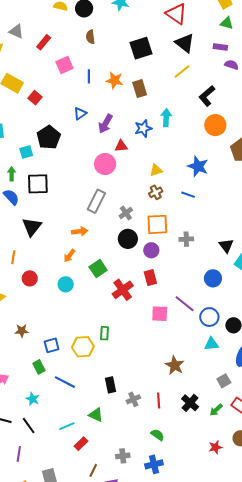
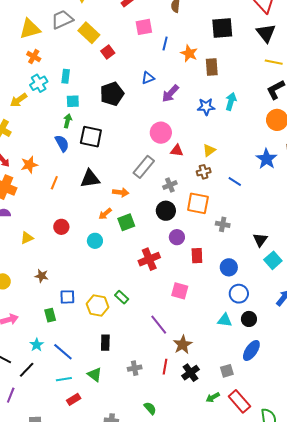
yellow line: (182, 72) -> (274, 62), moved, turned 36
red triangle: (121, 146) -> (177, 151), moved
cyan square: (26, 152) -> (73, 101), moved
blue star: (198, 166) -> (266, 159), moved
yellow triangle: (156, 170) -> (209, 150), turned -32
black triangle: (32, 227) -> (90, 179), moved, turned 30
purple circle: (151, 250) -> (177, 237), moved
orange line: (13, 257) -> (54, 183), moved
green square: (98, 269) -> (126, 222), moved
red rectangle: (150, 278) -> (197, 256), moved
blue circle: (213, 278) -> (229, 267), moved
purple line: (185, 304) -> (159, 325), moved
blue circle: (209, 317) -> (239, 294), moved
green rectangle: (105, 333) -> (122, 297), turned -64
cyan triangle: (211, 344) -> (225, 320), moved
blue line: (65, 382) -> (63, 352), moved
black rectangle: (111, 385) -> (105, 343), moved
red line: (159, 400) -> (165, 367), moved
black cross: (190, 403) -> (190, 373), moved
black line: (29, 426) -> (27, 370), turned 66

